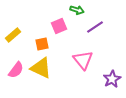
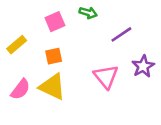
green arrow: (77, 10) -> (88, 13), moved
pink square: (59, 26) -> (55, 22), moved
purple star: (112, 79) -> (143, 66), moved

